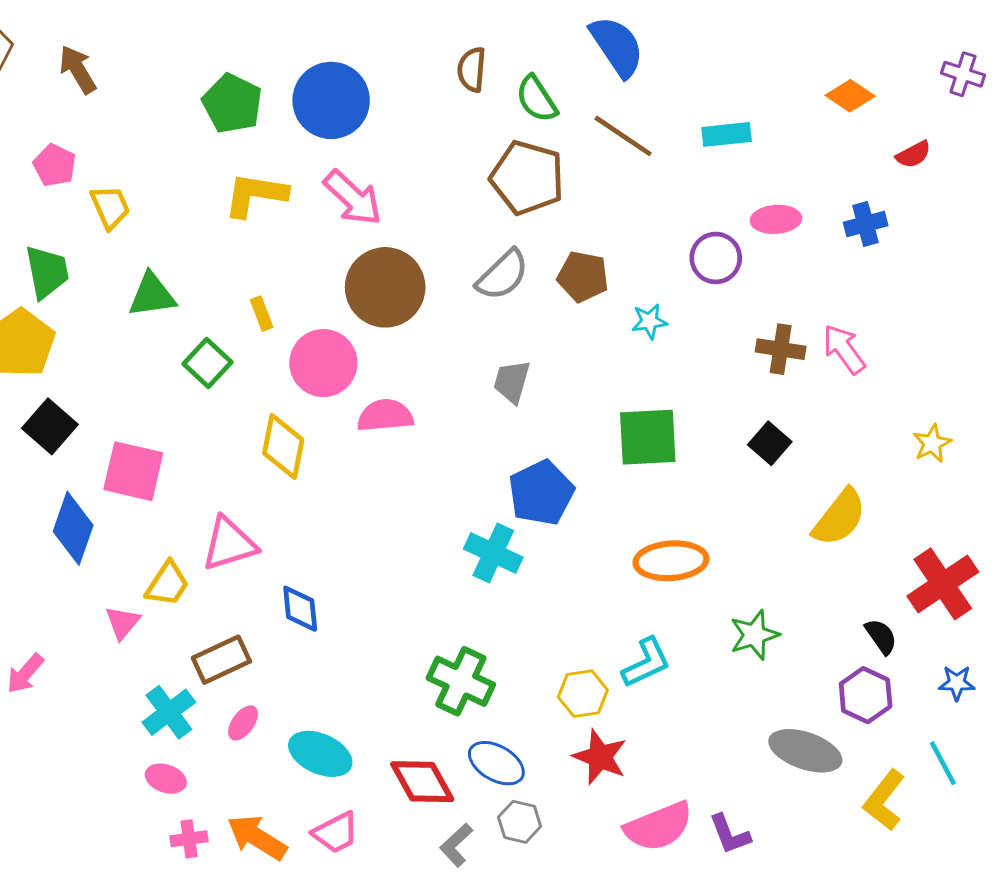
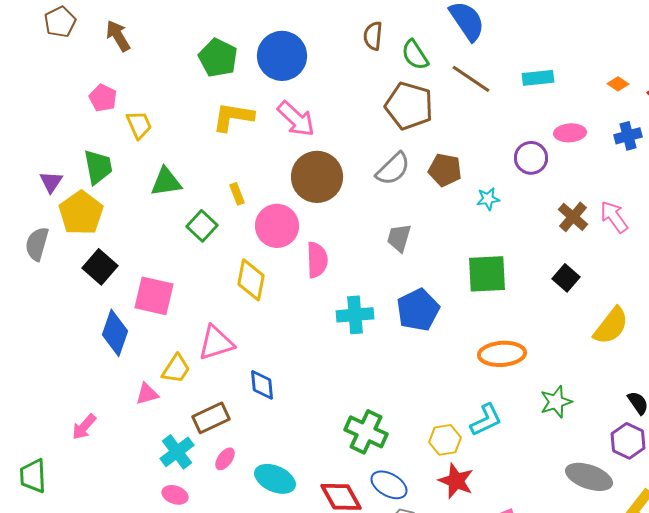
orange diamond: (850, 96) -> (618, 84), moved, size x0.7
brown cross: (781, 349) -> (573, 217), turned 32
pink semicircle: (385, 416) -> (317, 260), turned 93
cyan cross: (493, 553) -> (355, 315), moved, turned -30
pink triangle: (123, 623) -> (147, 394), turned 35

